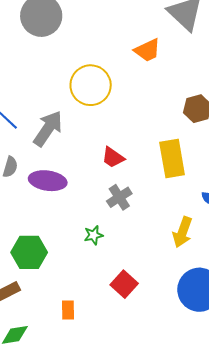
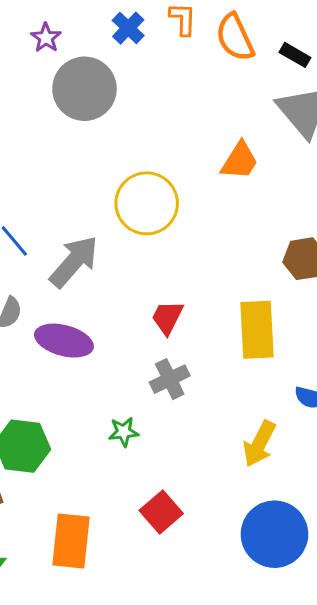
orange trapezoid: (147, 50) -> (240, 161), turned -40
red trapezoid: (113, 157) -> (167, 317), turned 75
orange rectangle: (68, 310) -> (71, 541), size x1.8

